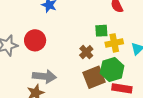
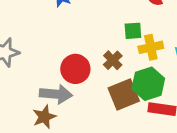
red circle: (35, 40) -> (75, 69), moved

